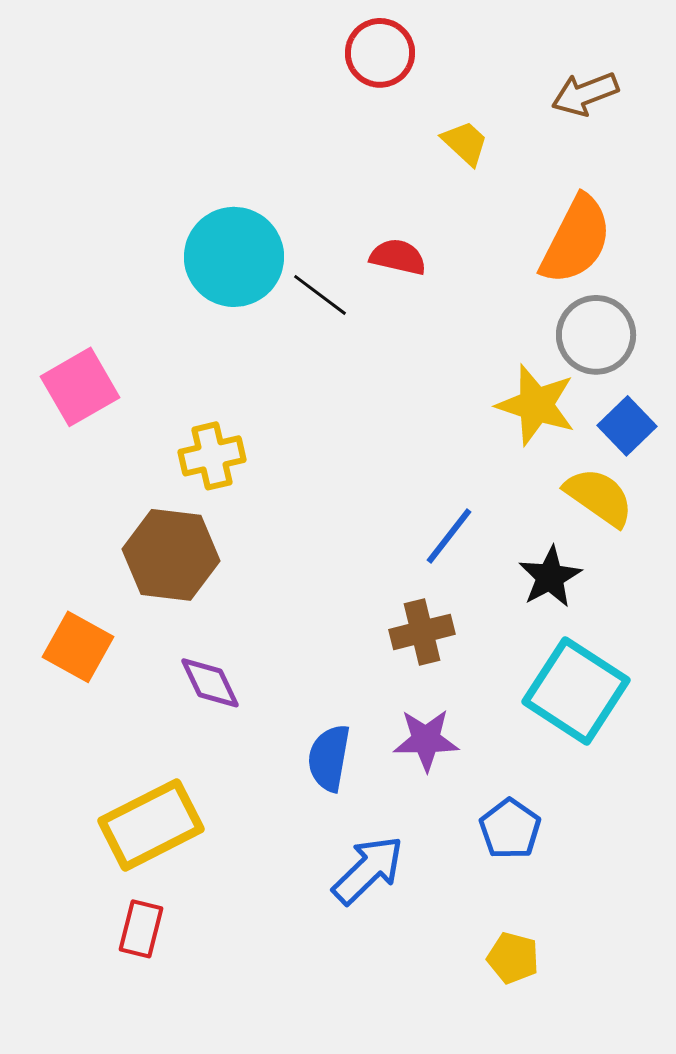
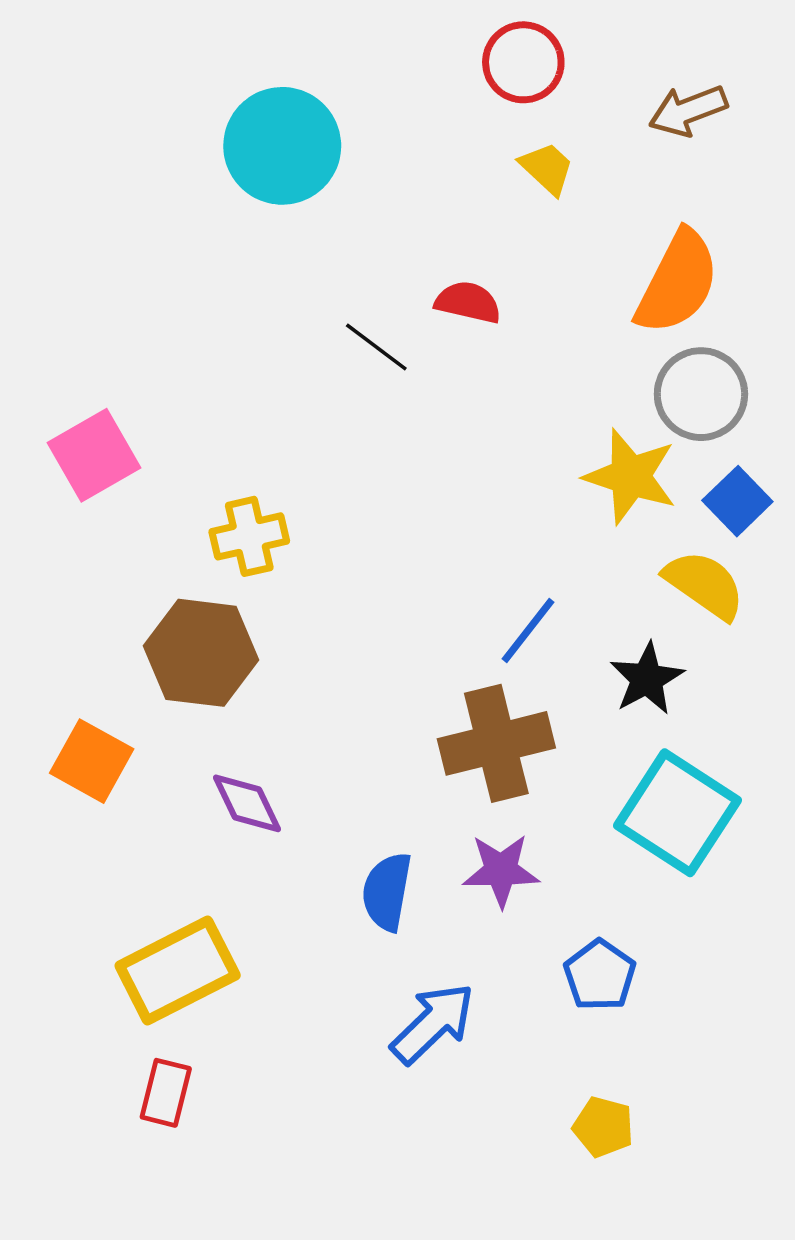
red circle: (380, 53) -> (523, 62), moved
cyan circle: (234, 257) -> (282, 146), moved
brown cross: (422, 632) -> (496, 743), size x1.5

